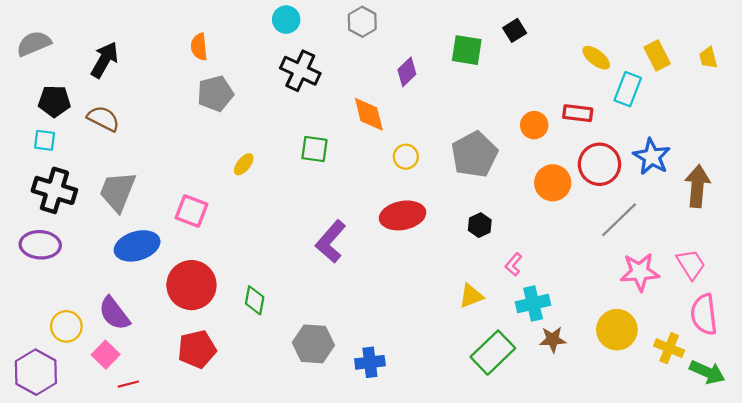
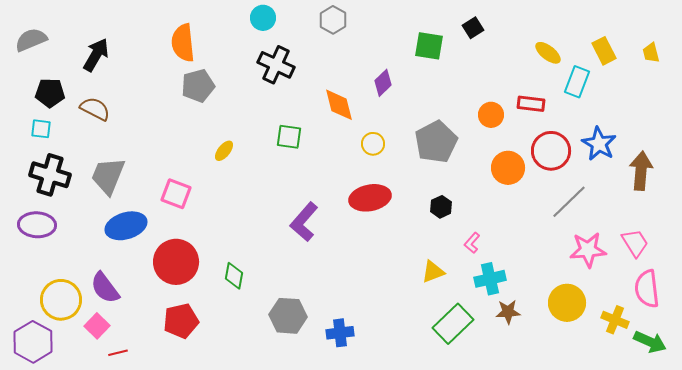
orange semicircle: (199, 47) -> (183, 43), size x1.5
purple diamond: (407, 72) -> (383, 83), moved
yellow circle: (66, 326) -> (61, 300), size x1.4

